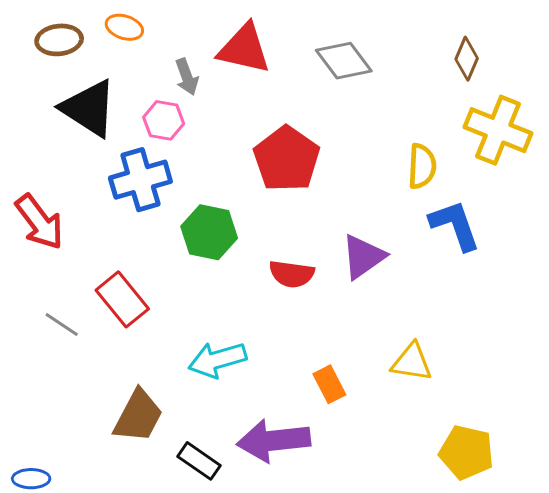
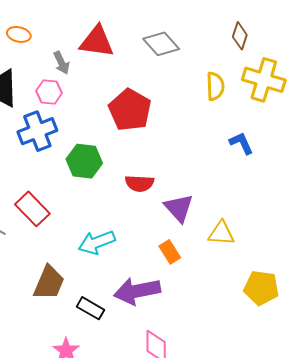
yellow semicircle: (422, 166) -> (215, 86), moved
blue L-shape: (455, 225) -> (241, 143), size x0.7
purple triangle: (363, 257) -> (179, 208), moved, turned -32

